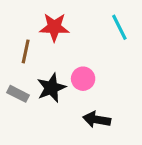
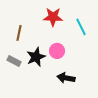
red star: (54, 27) -> (53, 17), moved
cyan line: (119, 27) -> (81, 27), moved

